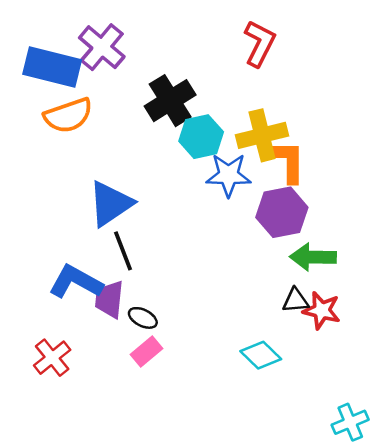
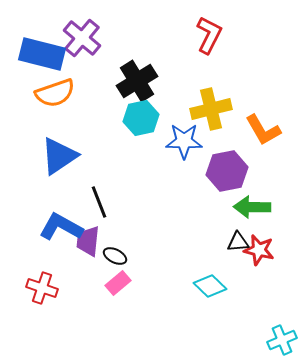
cyan hexagon: (201, 137) -> (141, 118), moved
orange L-shape: (288, 161) -> (263, 130), moved, turned 150
blue triangle: (111, 204) -> (59, 156), moved
red cross: (52, 358) -> (42, 288), turned -32

